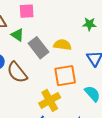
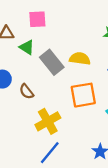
brown semicircle: (17, 72) -> (26, 91), size x0.6
yellow cross: (50, 100) -> (48, 121), moved

